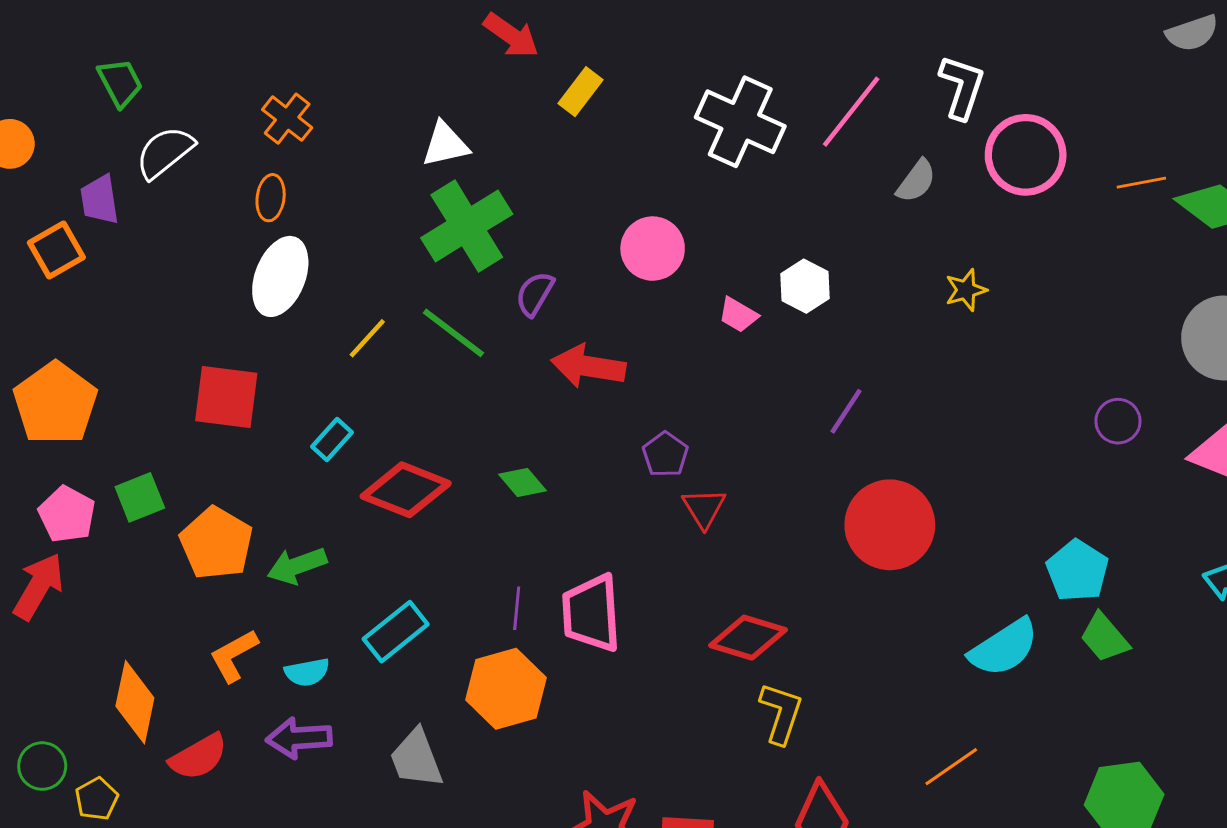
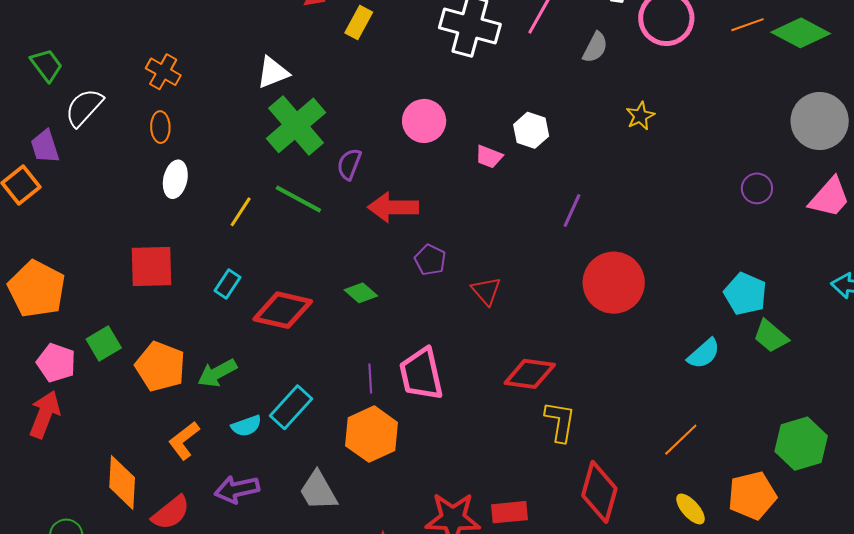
white ellipse: (280, 276) -> (175, 179), size x0.7
purple pentagon: (665, 454) -> (430, 260), moved
cyan semicircle: (1004, 648) -> (704, 354), size x0.7
cyan semicircle: (307, 672) -> (246, 426), moved

